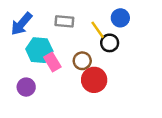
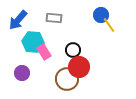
yellow line: (98, 30) -> (109, 25), moved
black circle: (110, 43) -> (73, 50), moved
brown circle: (82, 61) -> (67, 79), moved, size x1.5

